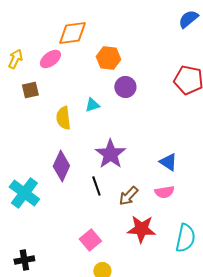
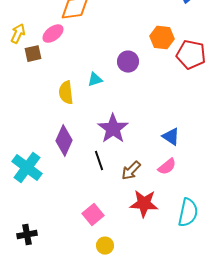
orange hexagon: (108, 58) -> (162, 38), moved
brown square: (30, 90) -> (33, 54), moved
pink semicircle: (164, 192) -> (167, 167), turned -30

